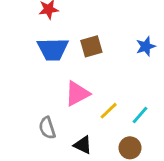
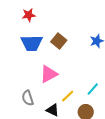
brown square: (91, 46) -> (59, 41), turned -35
yellow line: (109, 111) -> (68, 96), moved

